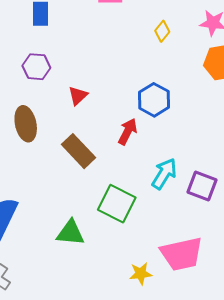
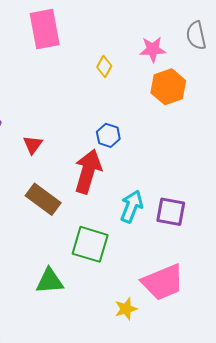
blue hexagon: (154, 100) -> (108, 135), size x0.7
red arrow: (128, 131) -> (88, 171), size x1.6

